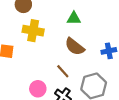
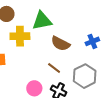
green triangle: (74, 18) -> (42, 21), moved, size x1.5

